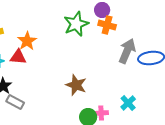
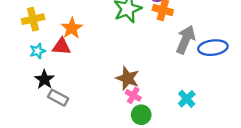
pink cross: (101, 113) -> (133, 95), moved, turned 32

